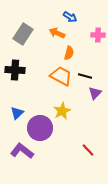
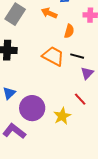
orange semicircle: (69, 53) -> (69, 31), moved
yellow star: (62, 111) -> (62, 116), moved
red line: (88, 150) -> (80, 99), moved

